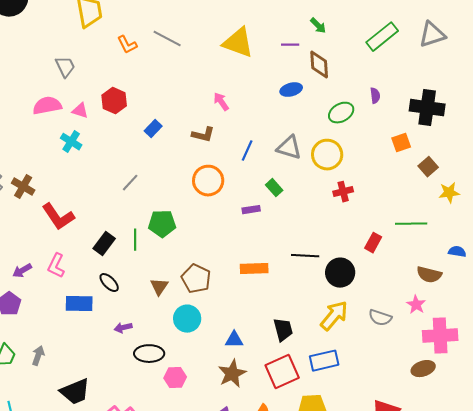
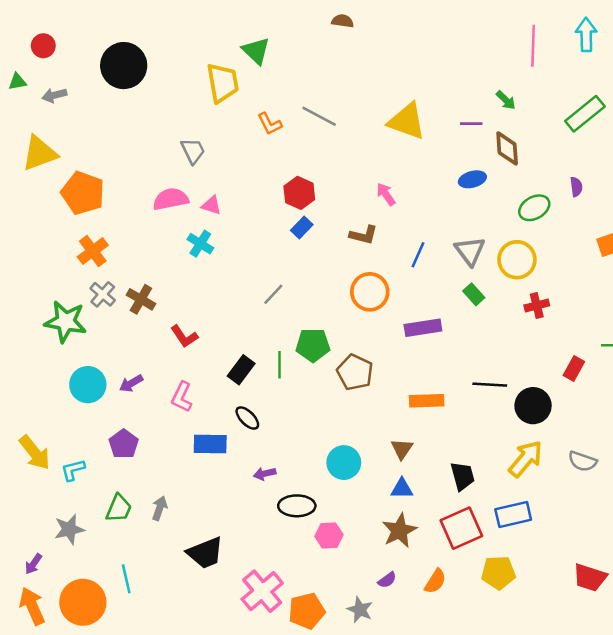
red hexagon: (114, 101) -> (299, 193), moved
gray triangle: (289, 148) -> (470, 251), turned 36
green rectangle: (274, 188) -> (474, 294), moved
purple rectangle: (251, 210) -> (423, 328), size x1.6
red L-shape: (58, 217) -> (184, 336), size x0.7
purple arrow: (22, 271) -> (131, 383), moved
brown pentagon: (196, 279) -> (355, 372), moved
brown triangle: (159, 287) -> (402, 449), moved

